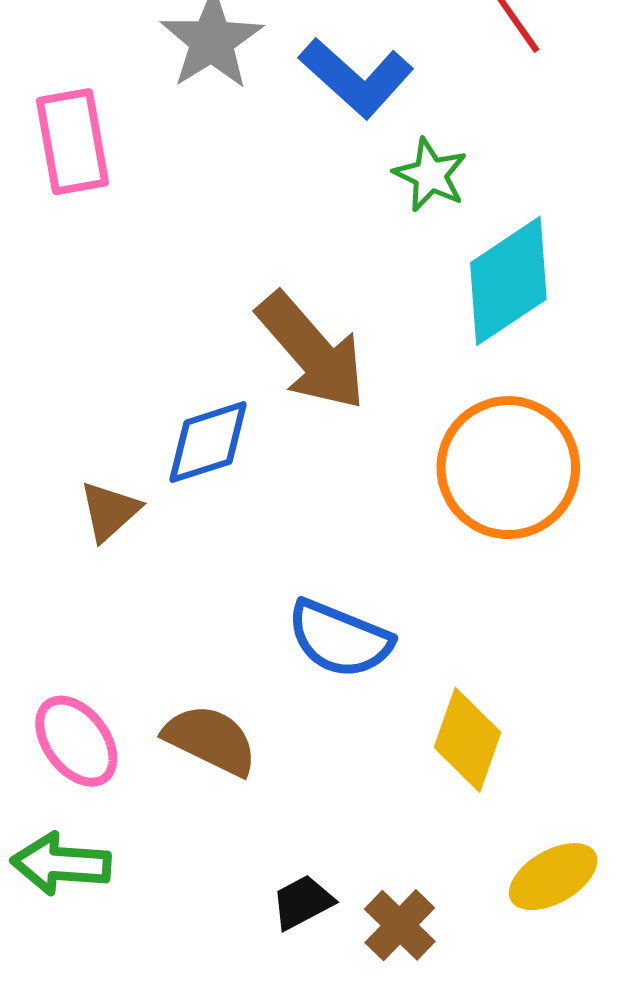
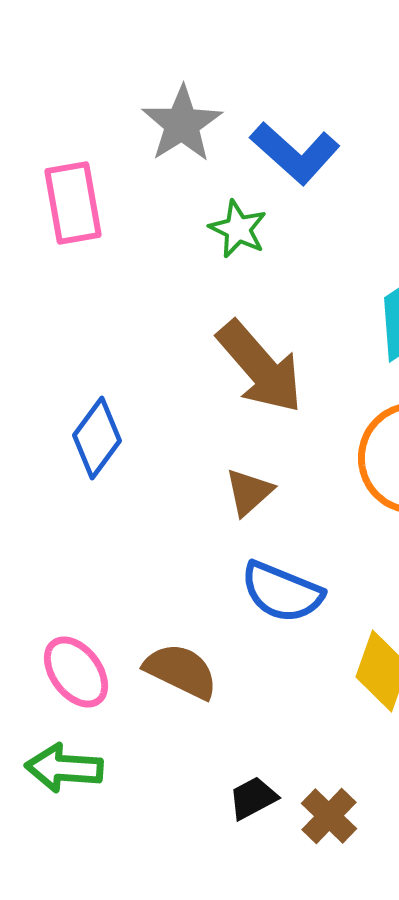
green star: (430, 175) -> (238, 229), moved
blue diamond: (208, 442) -> (97, 438), moved, turned -36
brown triangle: (110, 511) -> (249, 492), moved

